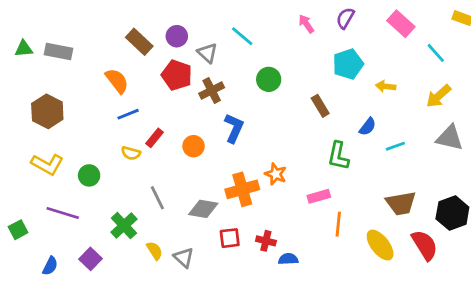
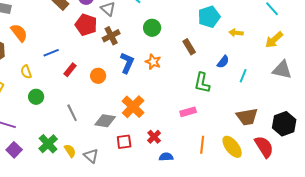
orange semicircle: (117, 81) -> (19, 33), moved
cyan line: (395, 146) -> (243, 76), turned -48
yellow semicircle: (131, 153) -> (26, 72), moved, turned 56
orange star: (276, 174) -> (153, 62), moved
green circle: (89, 175) -> (36, 97), moved
orange cross: (242, 189) -> (133, 107), turned -30
orange line: (338, 224) -> (202, 145), moved
green cross: (124, 226) -> (48, 144), moved
red cross: (266, 241) -> (154, 137), moved, turned 32
purple square: (90, 259) -> (14, 150), moved

